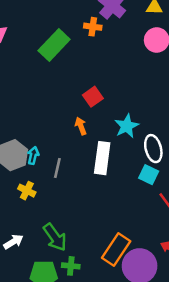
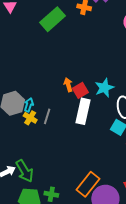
red square: (93, 97) -> (80, 90), moved
yellow cross: (27, 191) -> (30, 118), moved
green arrow: (55, 237) -> (25, 171), moved

